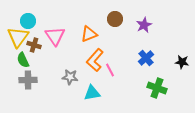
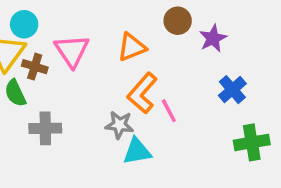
purple star: (144, 25) -> (213, 38), moved
gray star: (70, 77) -> (119, 125), moved
gray cross: (28, 80) -> (45, 128), moved
green cross: (157, 88) -> (252, 142), turned -30

